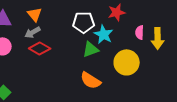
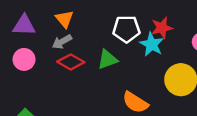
red star: (117, 12) -> (162, 28), moved
green triangle: (91, 49) -> (107, 59), moved

